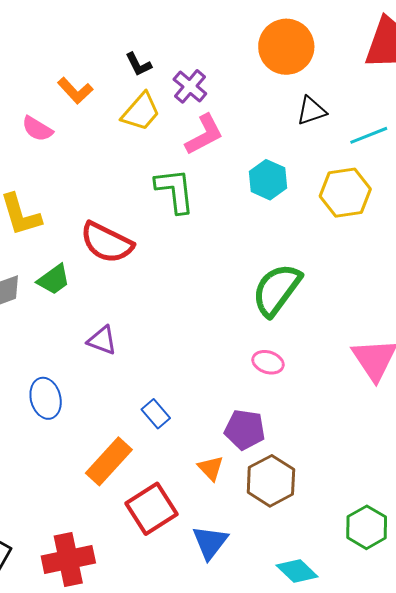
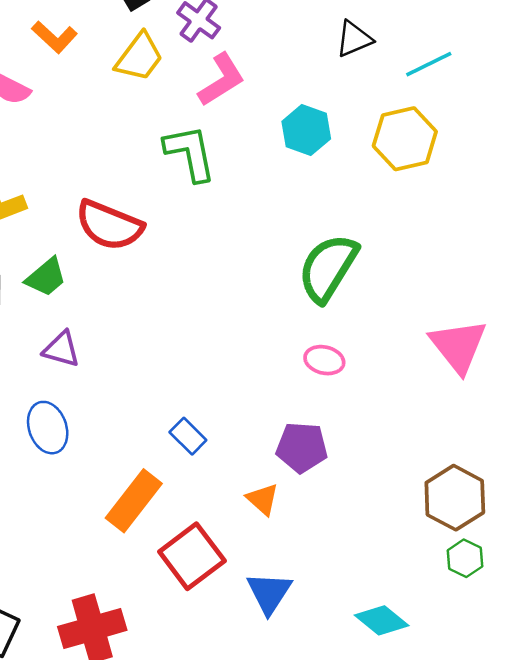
purple triangle: (102, 340) -> (61, 349), moved
brown hexagon: (271, 481) -> (455, 498), moved
green hexagon: (367, 527) -> (465, 558), size x0.7

